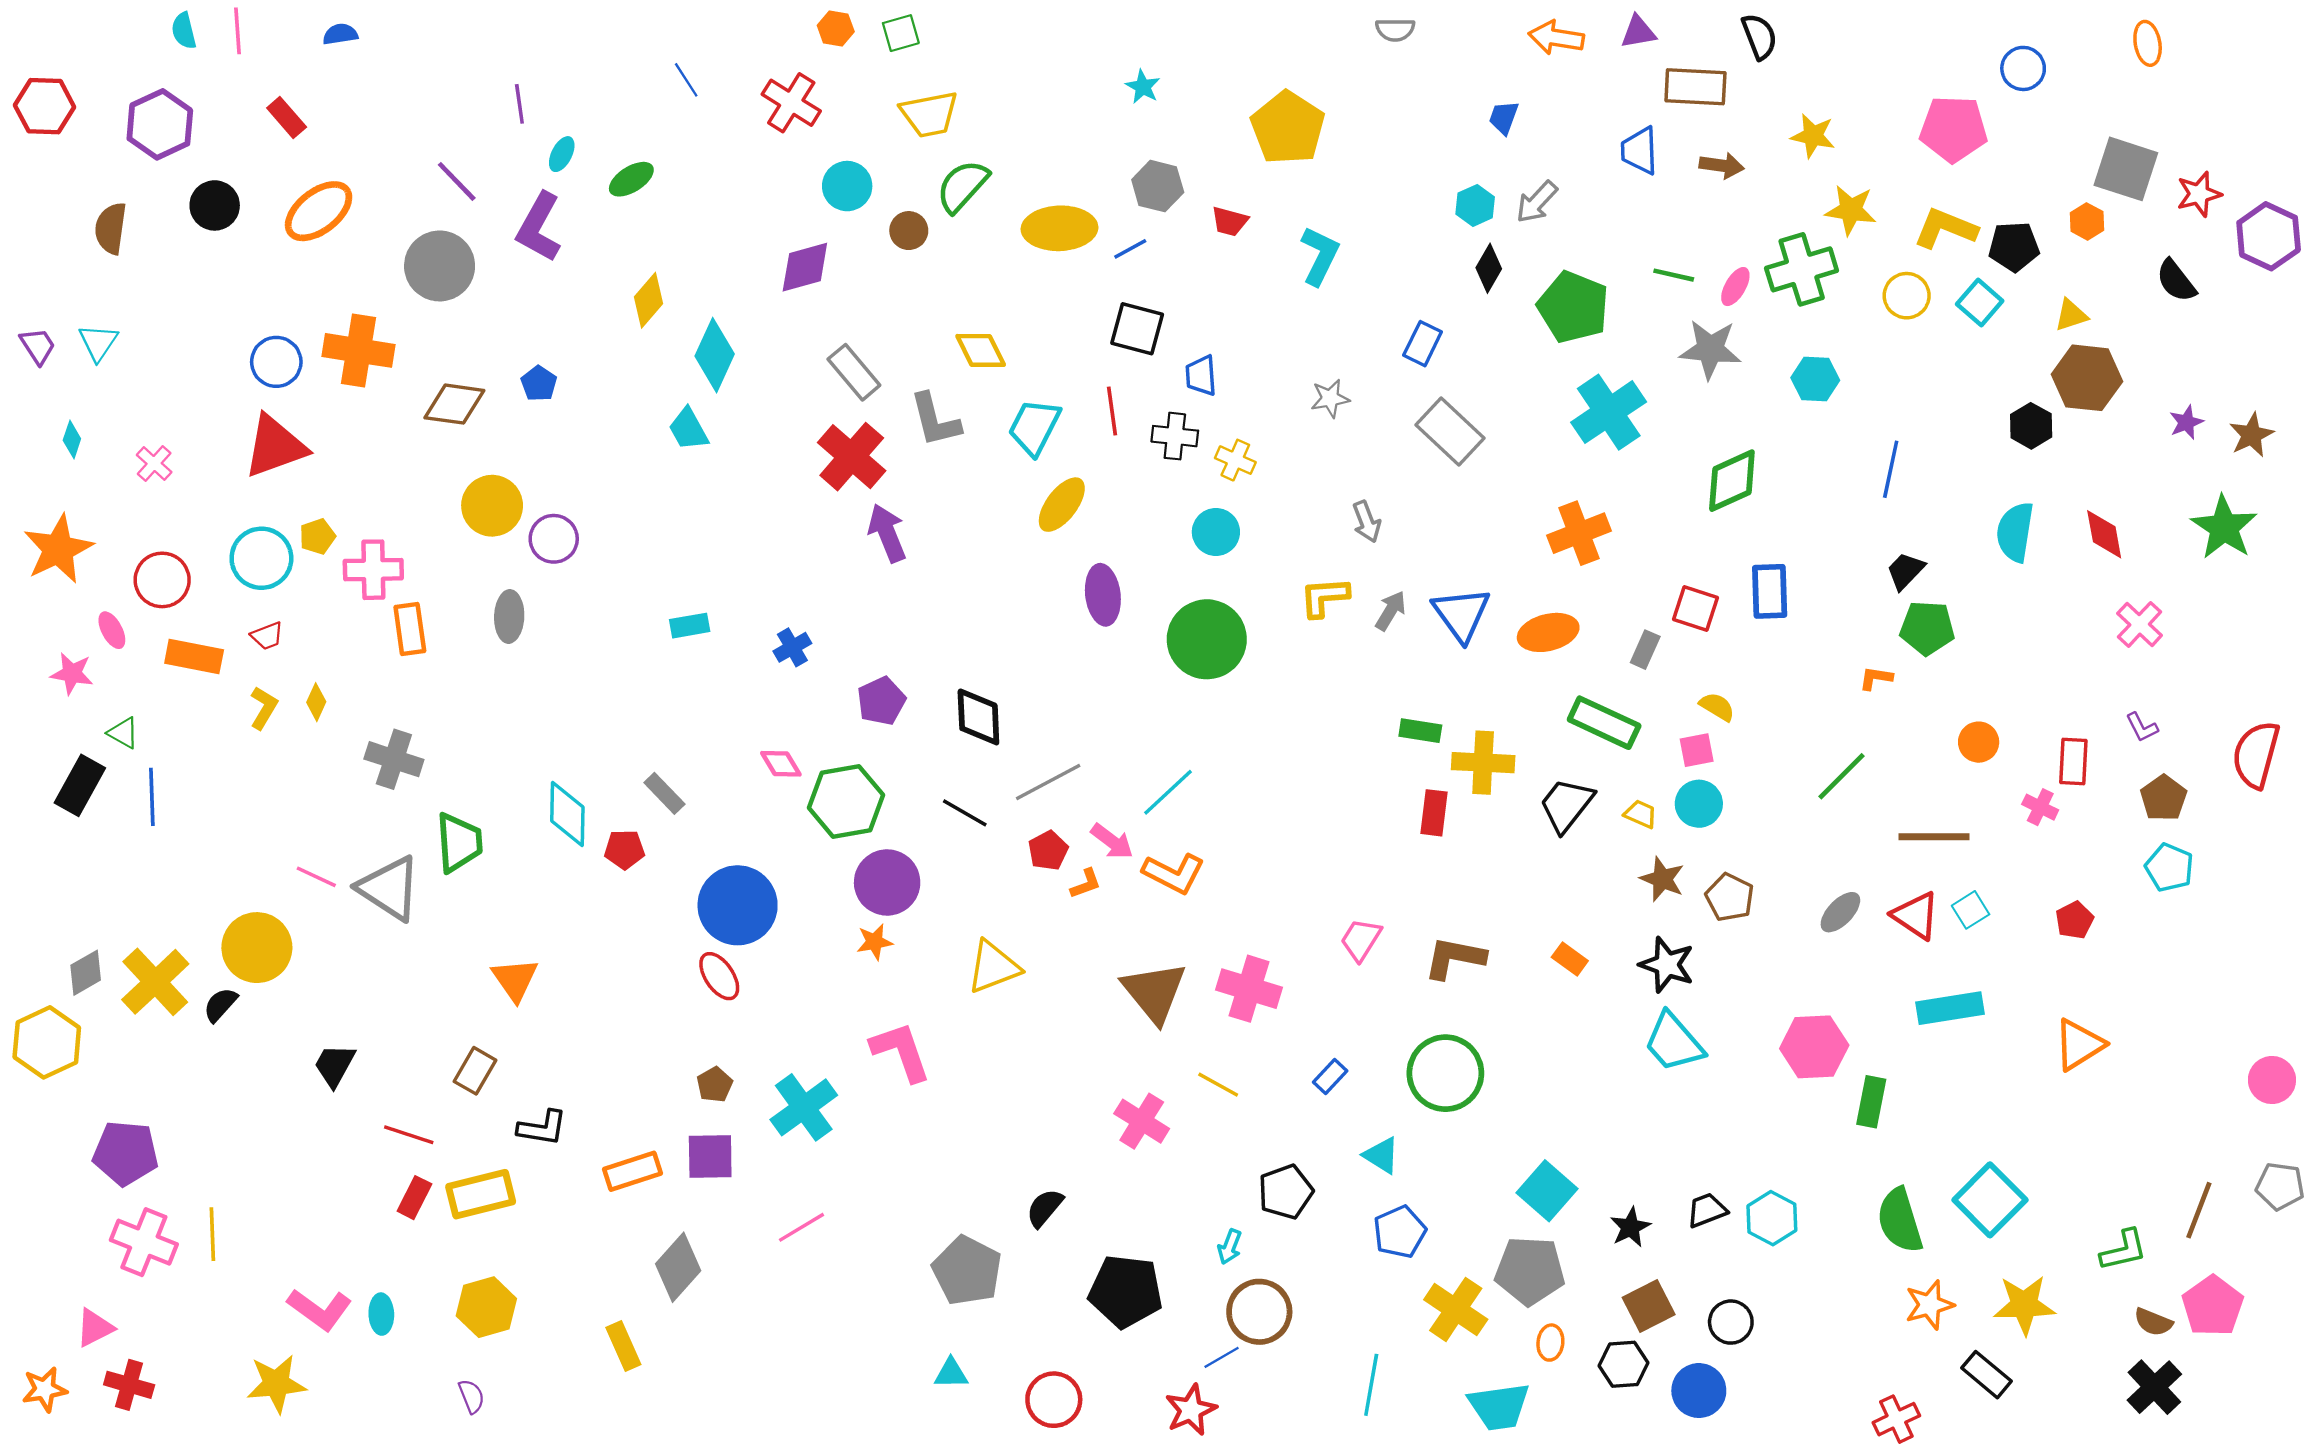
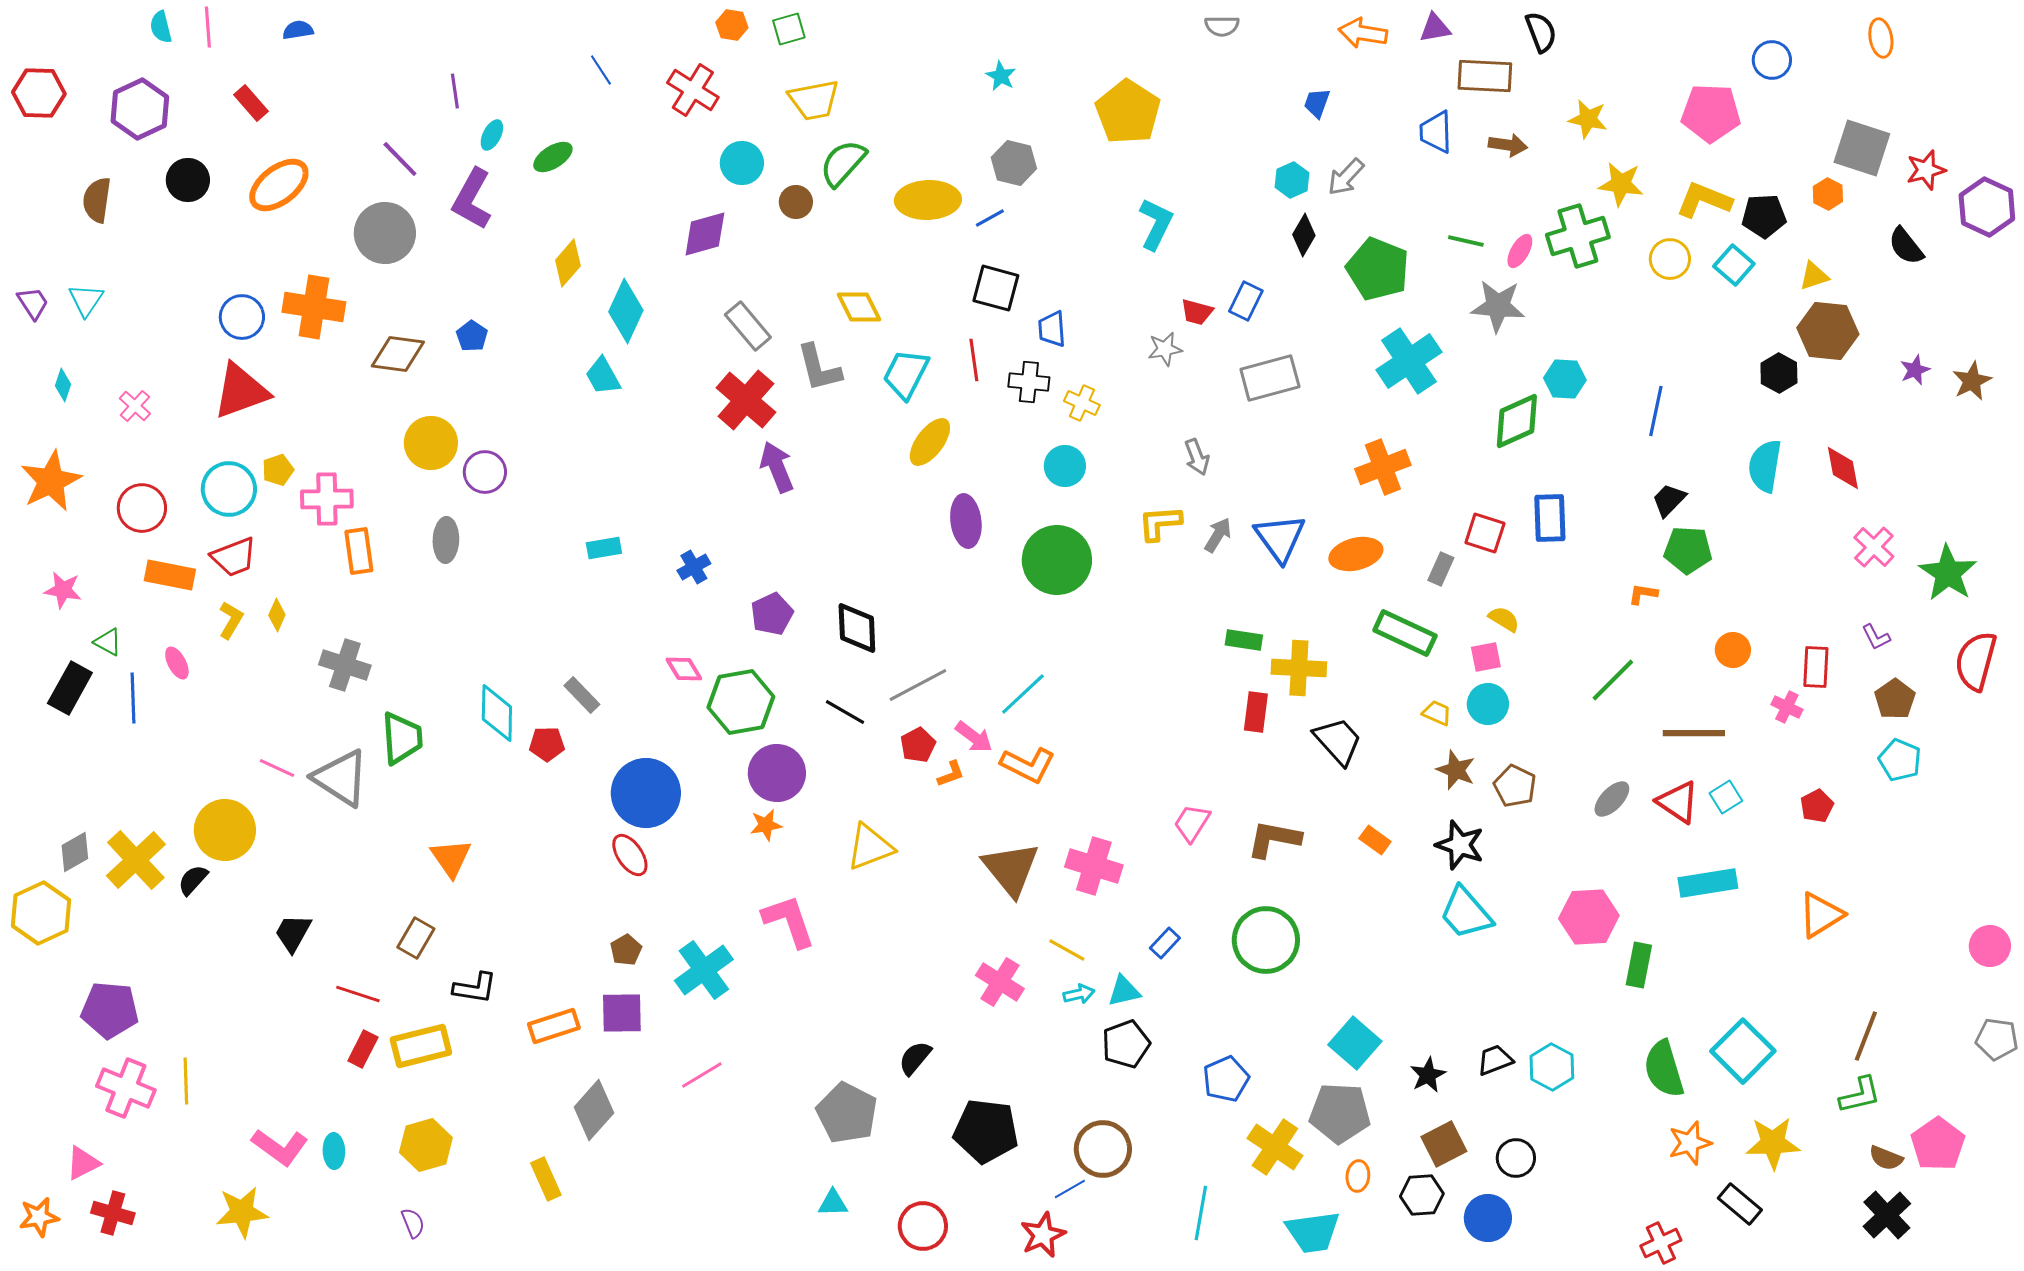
red trapezoid: (1230, 221) -> (1197, 312), moved
cyan hexagon: (1815, 379) -> (1565, 379), moved
gray rectangle: (1450, 432) -> (1270, 378), turned -58
green star: (2224, 527) -> (1948, 573), moved
pink ellipse: (112, 630) -> (177, 663), moved
red trapezoid: (267, 636) -> (234, 557), size x1.6
black trapezoid: (1566, 805) -> (1338, 741), moved, turned 100
cyan triangle: (1381, 1155) -> (1124, 991), moved, turned -45
brown line: (2199, 1210) -> (1866, 1036), moved
cyan arrow: (1230, 1247) -> (1079, 994), moved, turned -124

